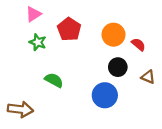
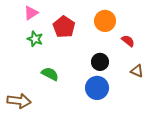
orange circle: (113, 35) -> (105, 21), moved
black circle: (118, 67) -> (100, 62), moved

